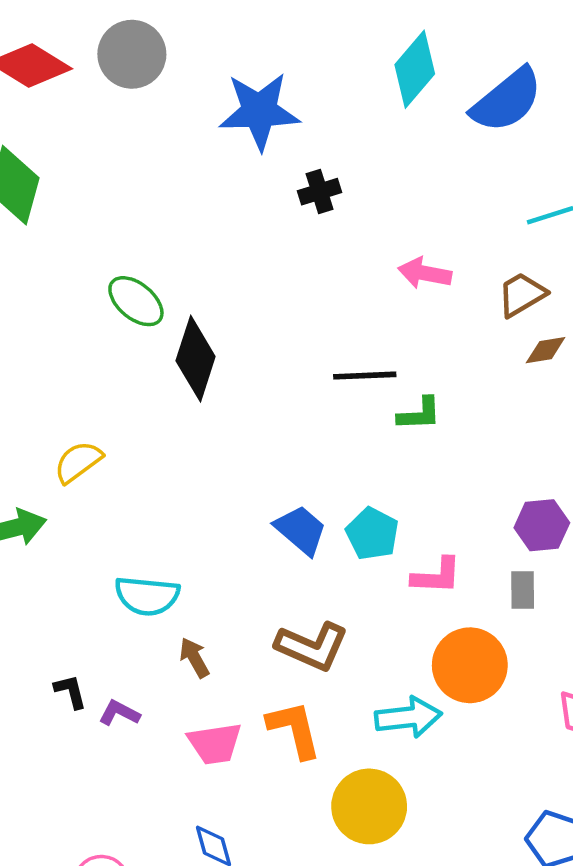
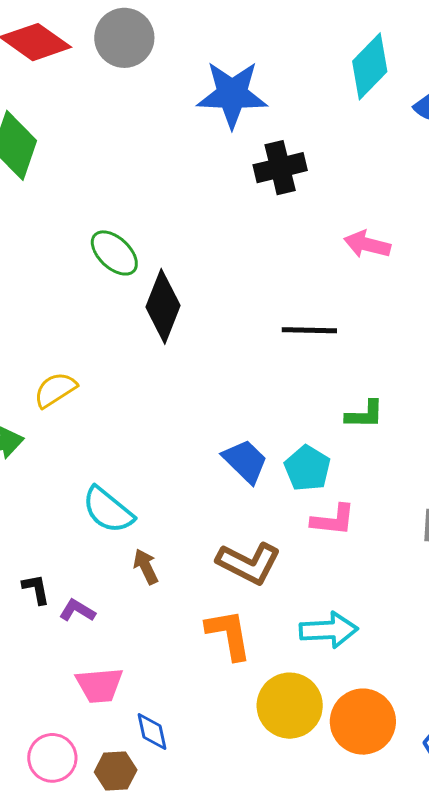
black cross: (320, 192) -> (280, 168), size x1.4
green L-shape: (419, 414) -> (365, 414), moved
pink L-shape: (436, 576) -> (333, 520), moved
cyan semicircle: (147, 596) -> (108, 510), turned 30
orange circle: (470, 665) -> (363, 722), moved
pink trapezoid: (215, 744) -> (99, 685), moved

